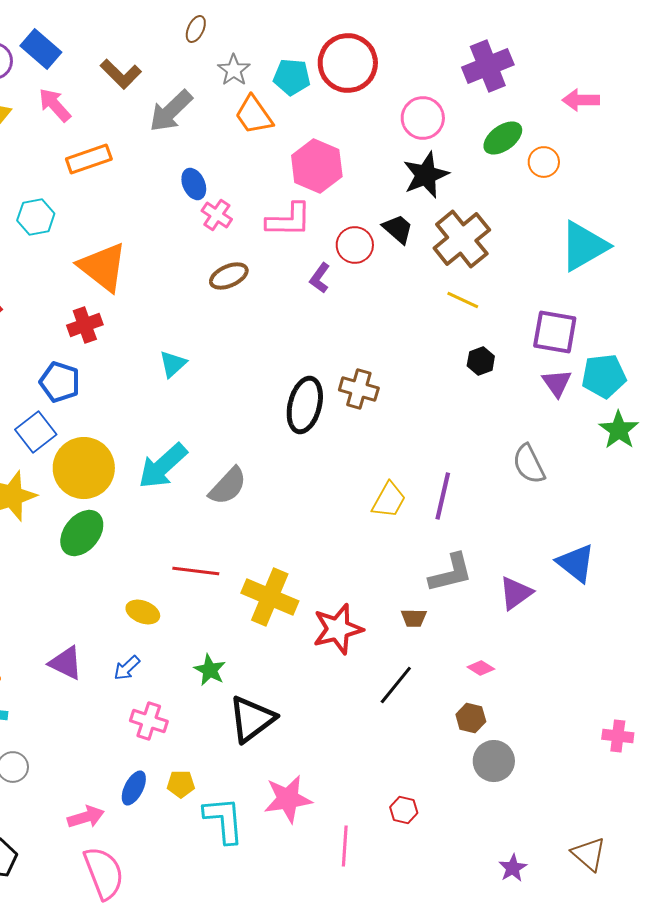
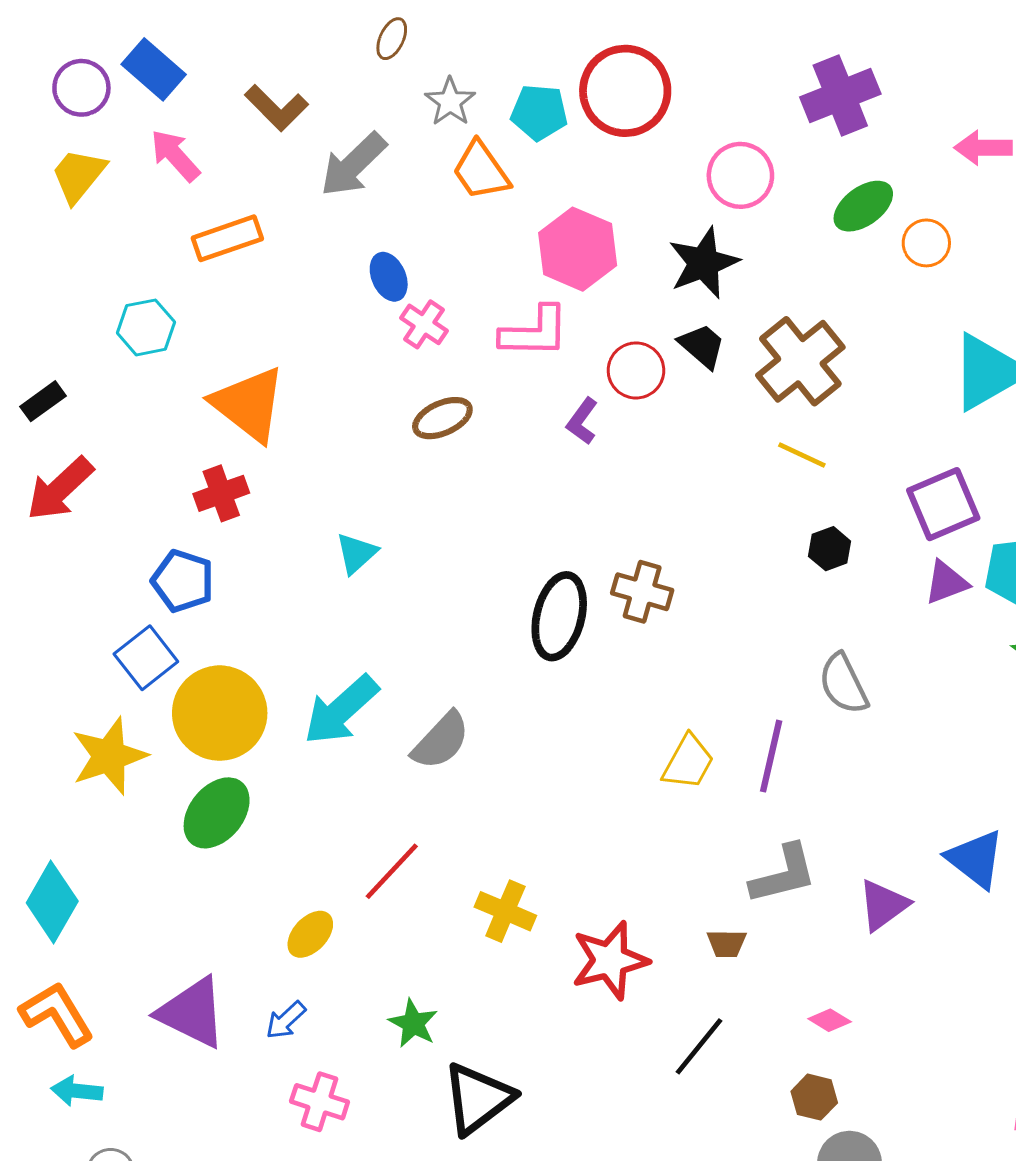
black star: (426, 175) -> (704, 263), moved
purple square: (555, 332) -> (943, 504), turned -33
purple triangle: (557, 383) -> (946, 582), turned 44
gray semicircle: (529, 464) -> (843, 684), moved
red line: (196, 571) -> (392, 871), turned -54
yellow cross: (270, 597) -> (505, 911), size x0.7
yellow ellipse: (143, 612) -> (310, 934), turned -68
purple triangle: (66, 663) -> (192, 1013), size x1.4

